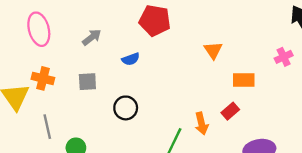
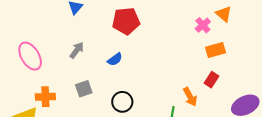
orange triangle: (213, 50) -> (224, 14), moved
pink cross: (284, 57) -> (203, 25), moved

